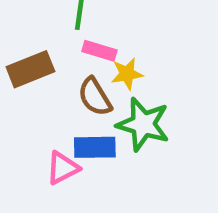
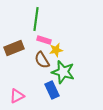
blue rectangle: (95, 147) -> (52, 90), moved, turned 66
pink triangle: (63, 168) -> (17, 96), moved

